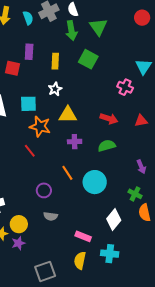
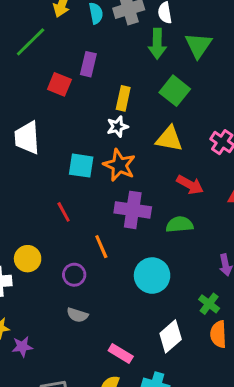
yellow rectangle: (55, 61) -> (123, 98), moved
cyan square: (28, 104) -> (81, 166), moved
yellow triangle: (68, 115) -> (169, 139), moved
orange star: (40, 127) -> (119, 165), moved
purple cross: (75, 142) -> (133, 210), size x1.6
orange line: (67, 173) -> (101, 247), moved
yellow circle: (19, 224) -> (28, 259), moved

